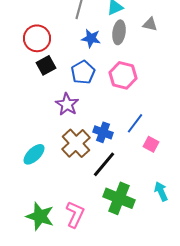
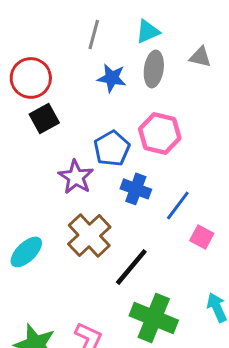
blue pentagon: (83, 72) -> (112, 148), moved
blue cross: (103, 132) -> (136, 189), moved

